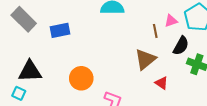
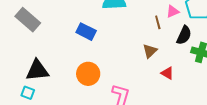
blue rectangle: (60, 30) -> (86, 32), moved, turned 42
brown triangle: (145, 59) -> (150, 51), size x0.7

